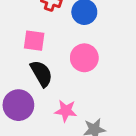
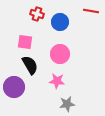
pink star: (66, 111) -> (57, 81), moved

